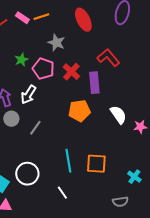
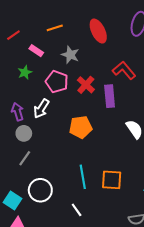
pink rectangle: (22, 18) -> (36, 51), moved
green star: (21, 60) -> (25, 72), moved
orange pentagon: (79, 111) -> (81, 127), moved
gray line: (35, 128) -> (25, 158), moved

